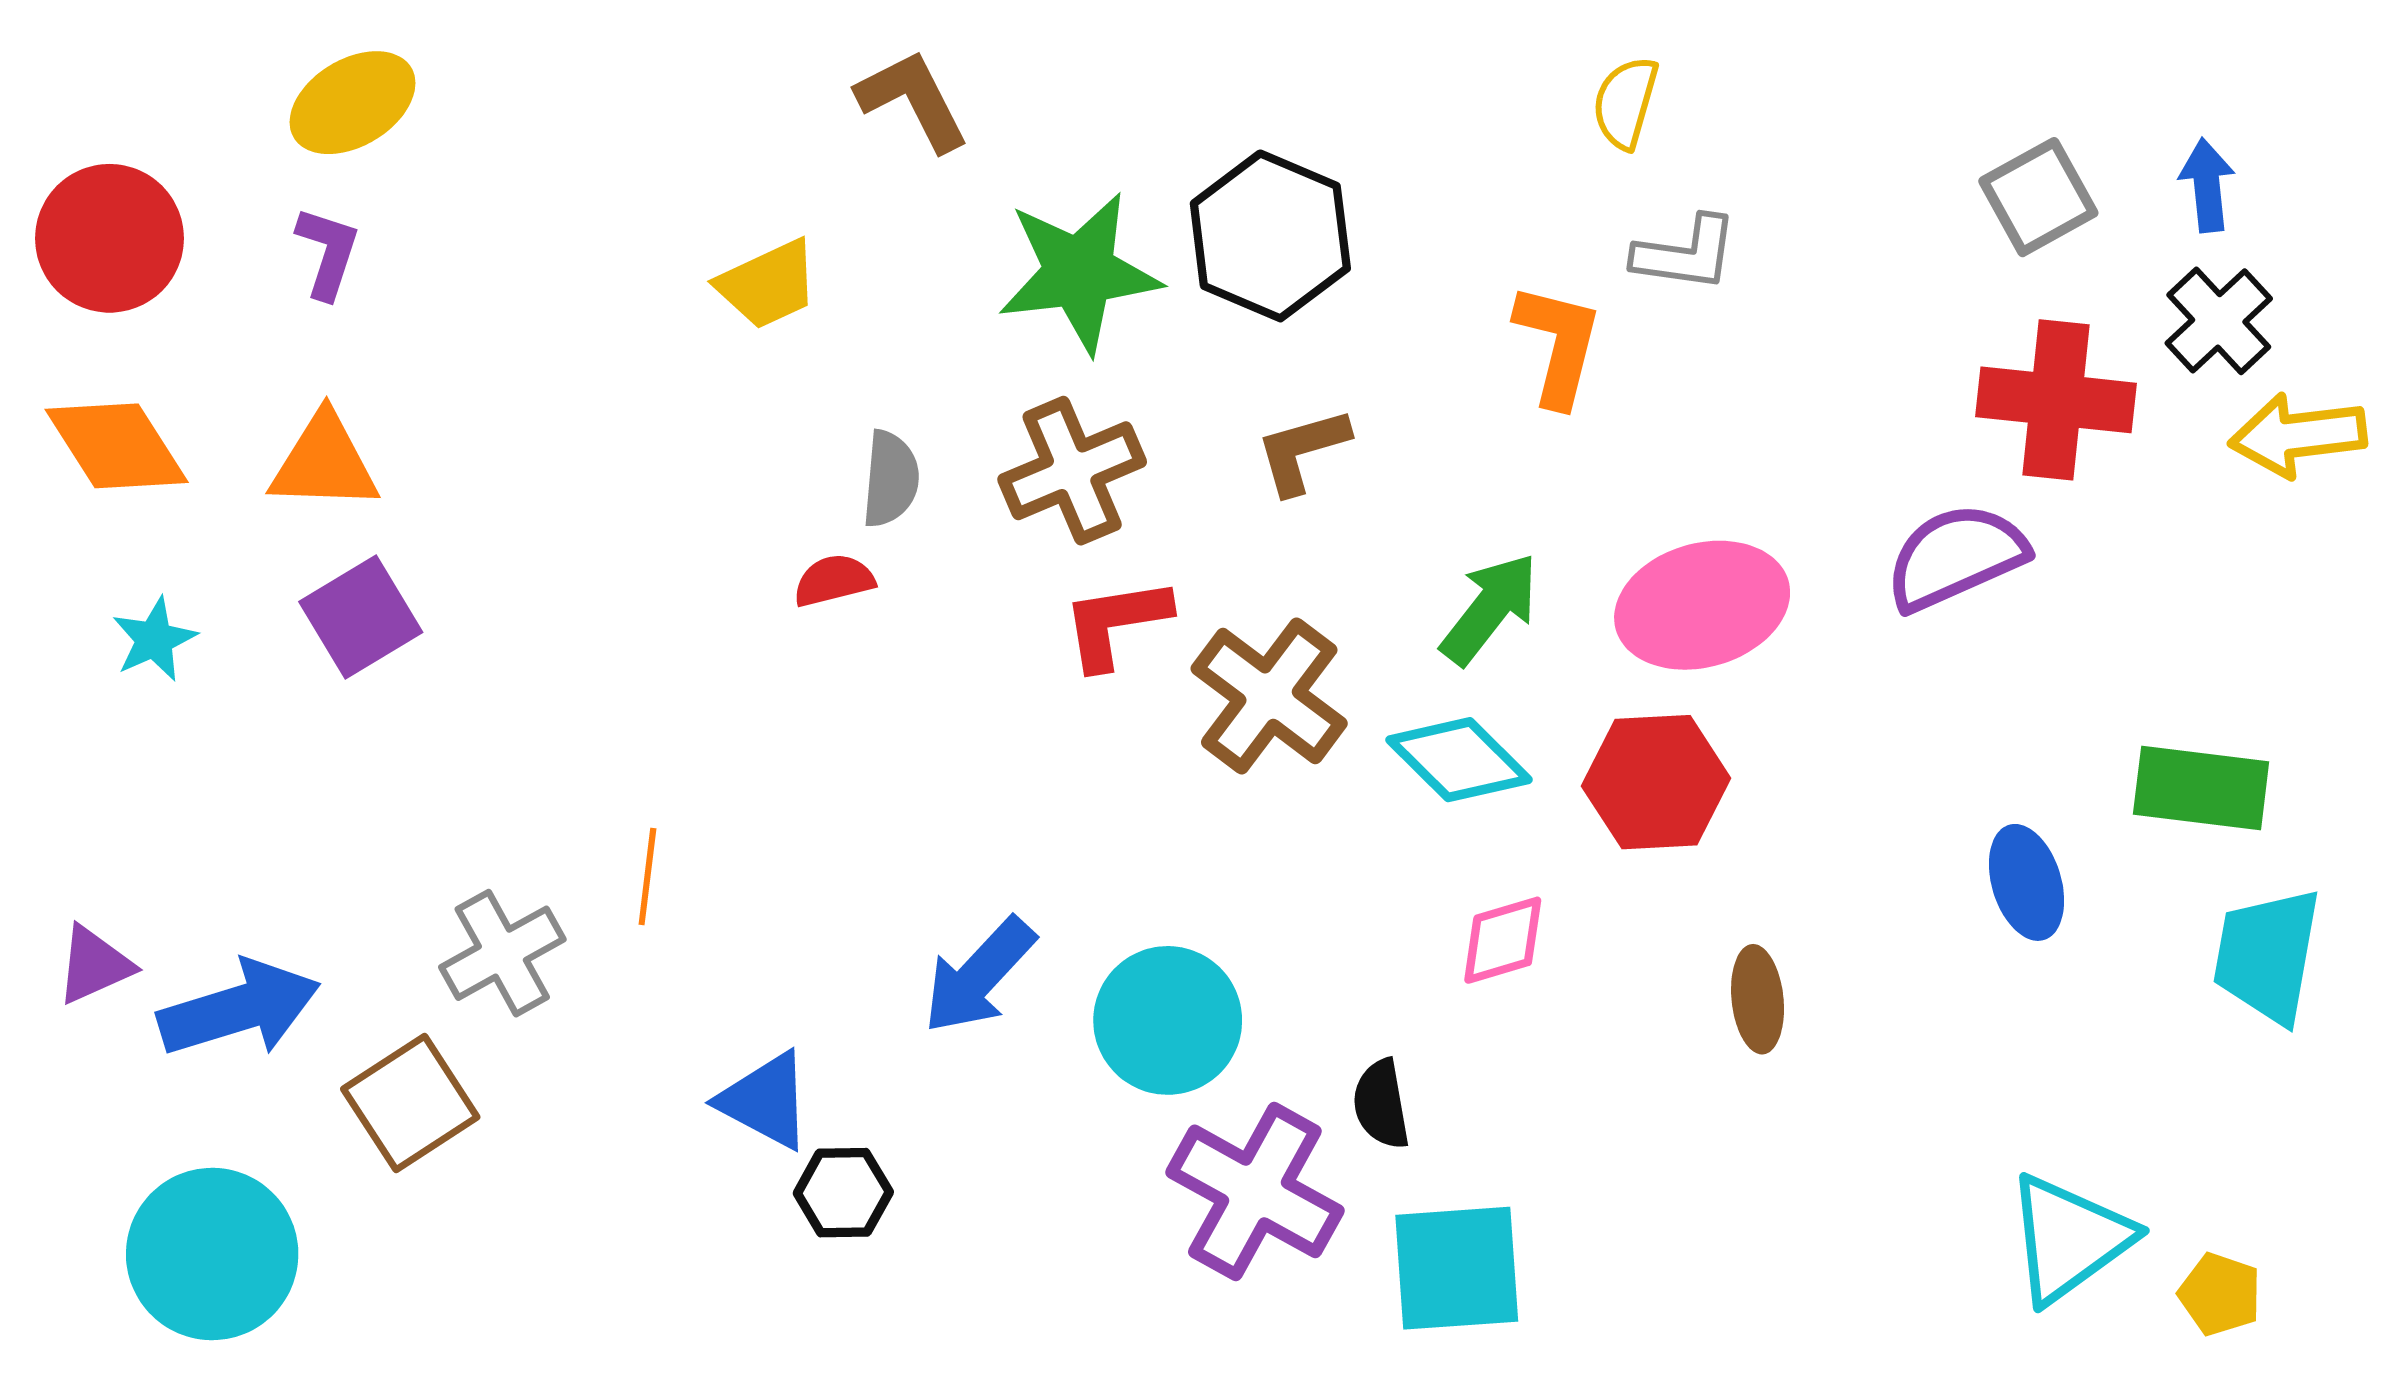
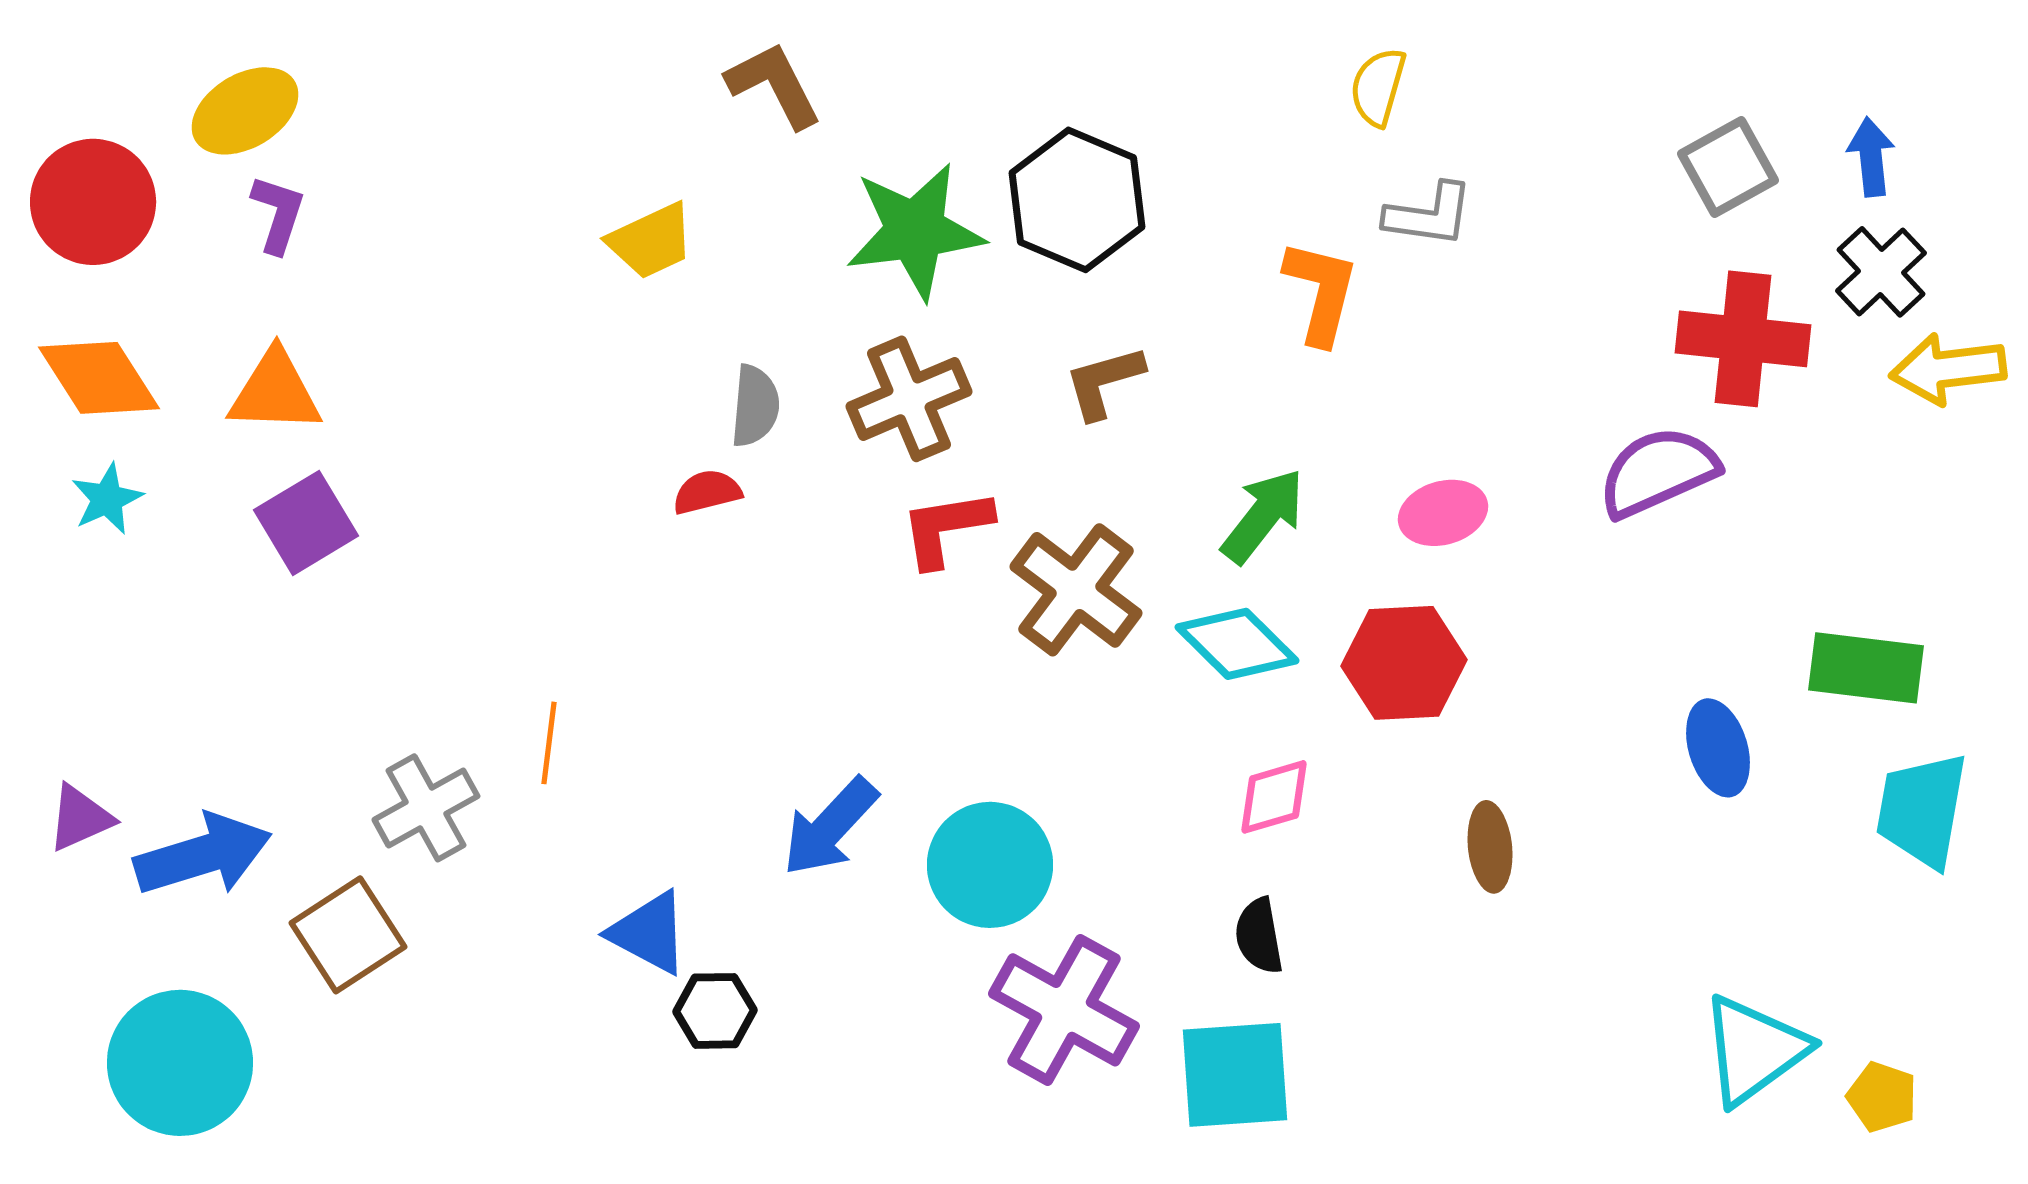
yellow ellipse: (353, 103) -> (245, 111), moved
pink ellipse: (1702, 605) -> (1443, 513), size x0.6
cyan star: (154, 639) -> (107, 499), moved
black semicircle: (1381, 1104) -> (1259, 936), moved

